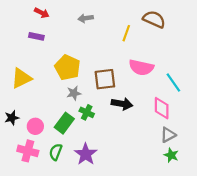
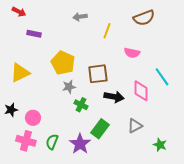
red arrow: (42, 13) -> (19, 12), moved
brown semicircle: (154, 19) -> (144, 18), turned 135
yellow line: (126, 33) -> (107, 31), moved
pink semicircle: (141, 67) -> (132, 53), moved, size x0.7
pink diamond: (162, 108) -> (141, 91), moved
green rectangle: (64, 123) -> (100, 129), moved
gray triangle: (168, 135) -> (135, 126), moved

